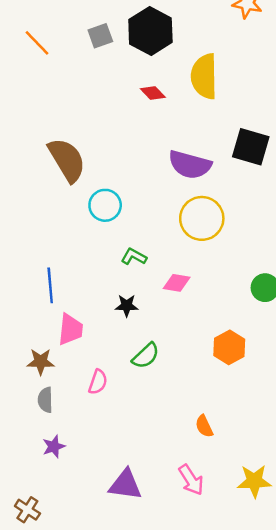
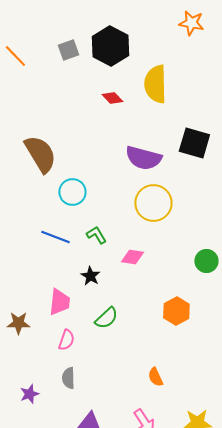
green L-shape: (134, 257) -> (96, 235), turned 30
blue line: (50, 285) -> (55, 237), moved, turned -64
black star: (127, 306) -> (90, 276), turned 30
pink trapezoid: (70, 329) -> (59, 302), moved
gray semicircle: (45, 400) -> (68, 378), moved

